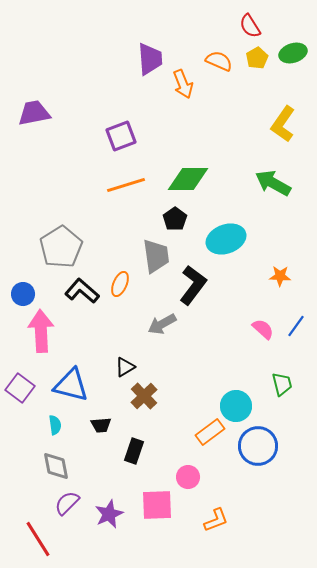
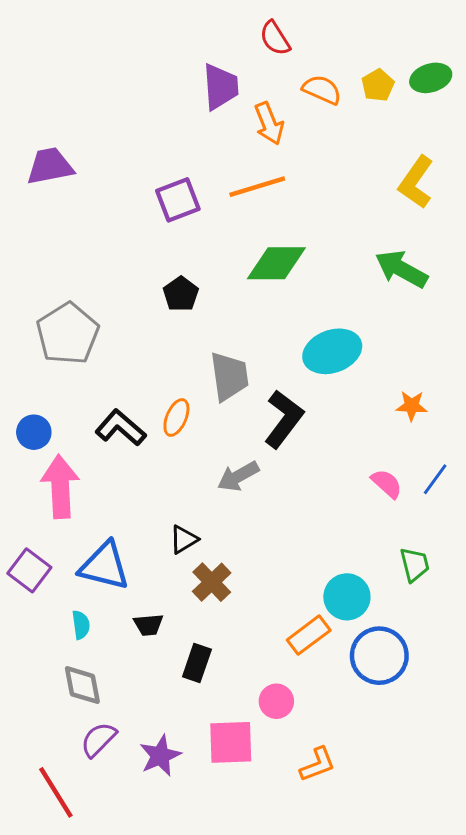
red semicircle: (250, 26) -> (275, 38), moved
orange line: (126, 185) -> (257, 187), moved
black pentagon: (175, 219) -> (181, 294), moved
gray pentagon: (61, 247) -> (68, 334), moved

